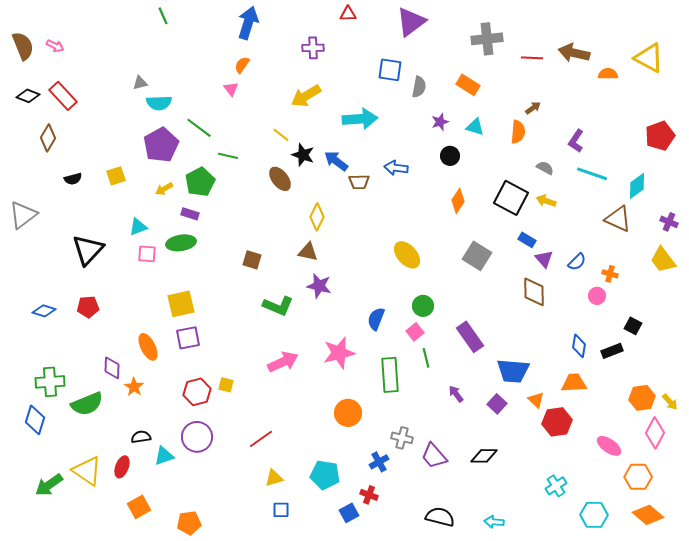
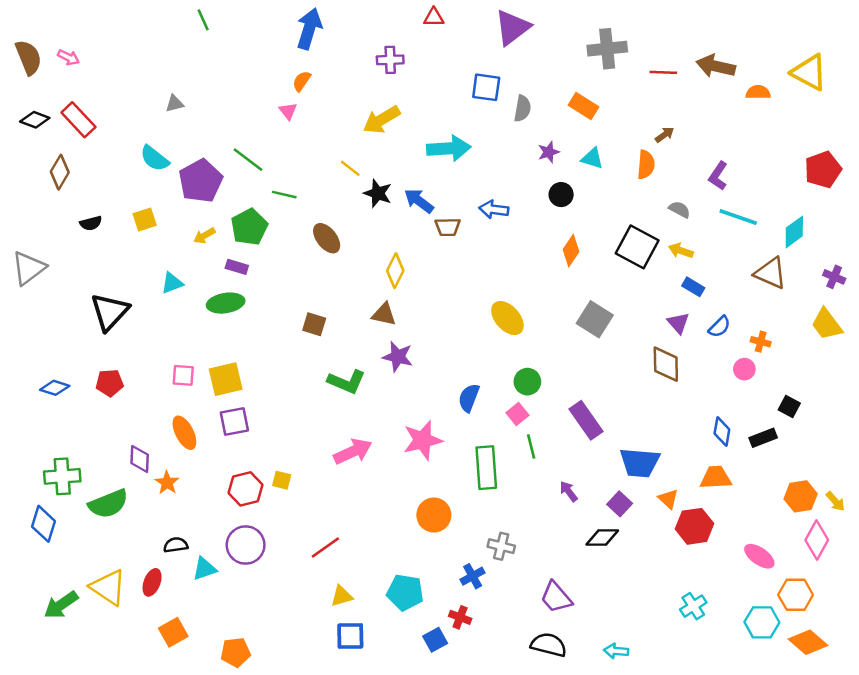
cyan semicircle: (159, 103) -> (155, 158), moved, turned 40
brown ellipse: (280, 179) -> (327, 238), moved
blue rectangle: (527, 240) -> (693, 287), moved
pink square: (147, 254) -> (183, 375), moved
purple trapezoid: (434, 456) -> (556, 597), moved
black diamond: (484, 456) -> (602, 537), moved
blue square: (281, 510) -> (350, 636), size x1.4
cyan hexagon: (594, 515) -> (762, 622), moved

